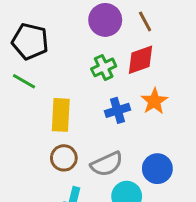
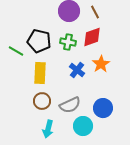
black pentagon: (30, 41) -> (39, 41), moved
green cross: (104, 67) -> (68, 42), turned 35
blue cross: (117, 110) -> (77, 70), turned -35

